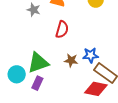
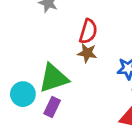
brown star: (71, 60) -> (87, 53), moved

